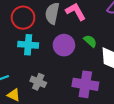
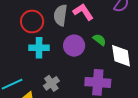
gray cross: (38, 82) -> (51, 83), turned 35

